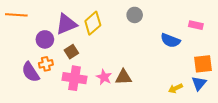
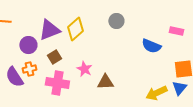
pink star: (104, 77) -> (84, 69), moved
yellow arrow: (175, 88) -> (156, 93), size x1.5

